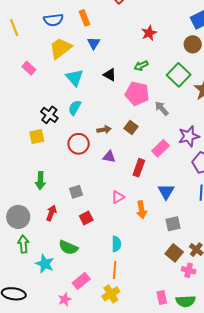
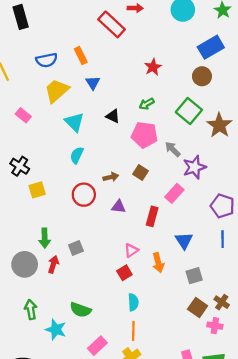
black cross: (49, 115) -> (20, 166), moved
purple star: (189, 136) -> (194, 167), moved
gray square: (76, 192) -> (76, 248), moved
red arrow: (51, 213) -> (53, 264), moved
gray circle: (18, 217) -> (25, 264), moved
red square: (86, 218) -> (124, 273), moved

